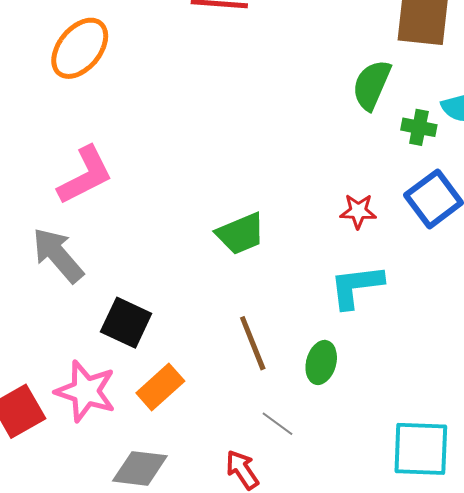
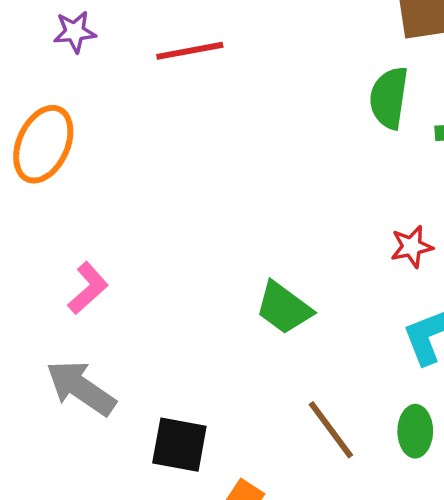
pink L-shape: (85, 175) -> (88, 288), size x0.7
green trapezoid: (241, 234) -> (284, 308), turned 74

